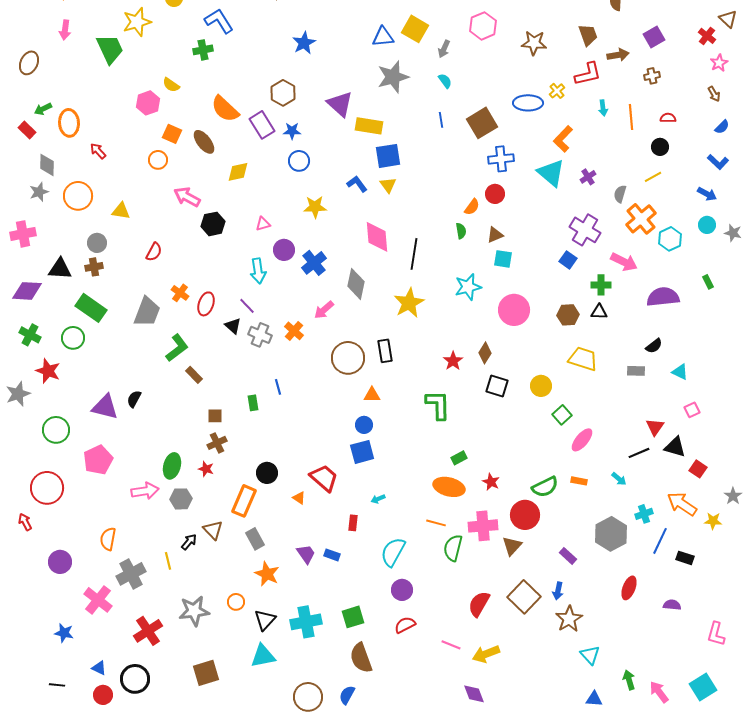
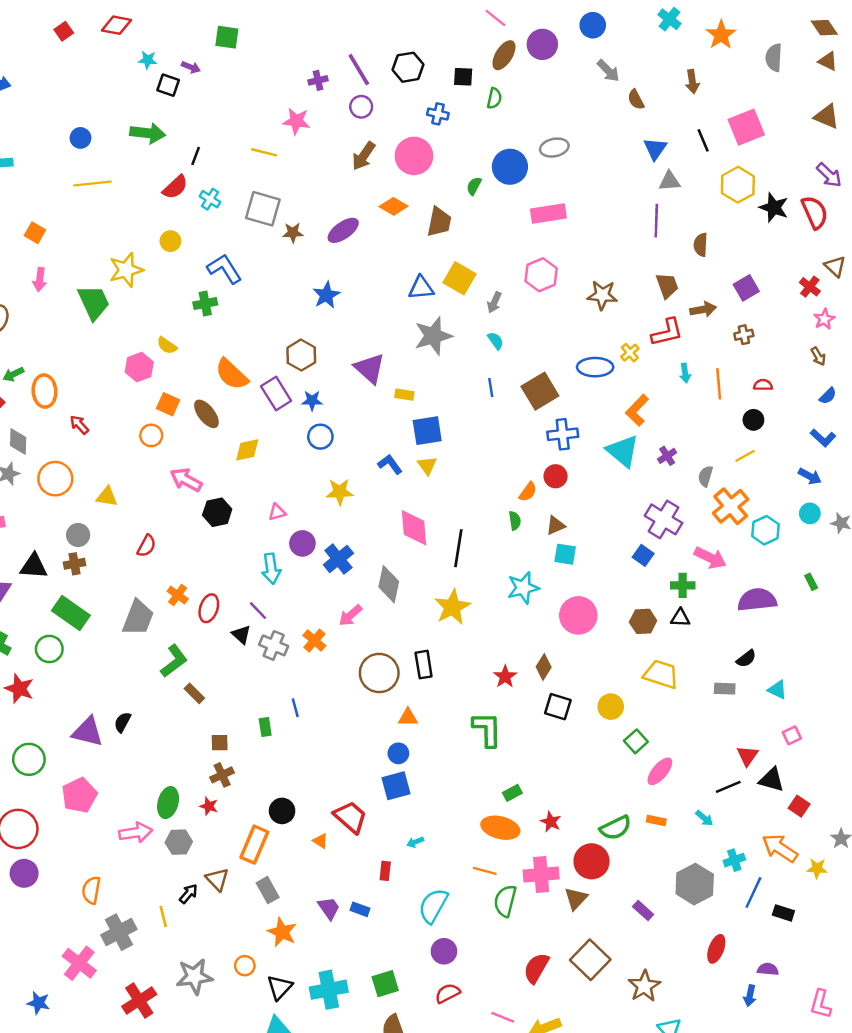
yellow rectangle: (369, 126) -> (404, 395), size x0.6
purple circle: (60, 562) -> (24, 873), moved
blue arrow: (558, 591) -> (750, 996), moved

